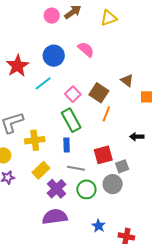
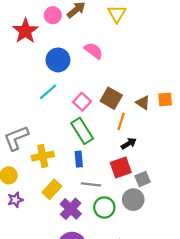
yellow triangle: (109, 18) -> (117, 14), turned -36
red star: (17, 66) -> (25, 31), moved
brown triangle: (127, 80) -> (143, 103), moved
black arrow: (137, 137) -> (129, 144), moved, turned 152

